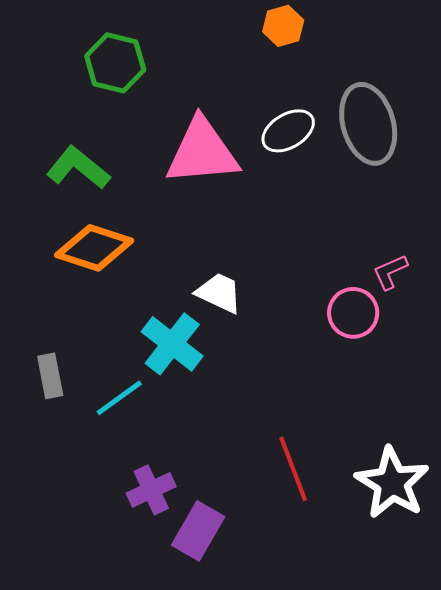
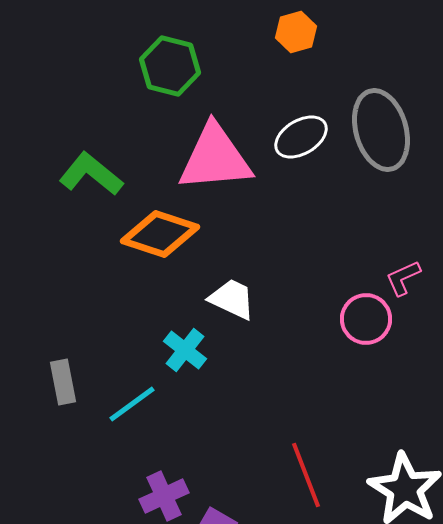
green hexagon: (115, 63) -> (170, 66), moved
orange diamond: (94, 248) -> (160, 234), moved
cyan cross: (172, 344) -> (185, 350), size x0.7

